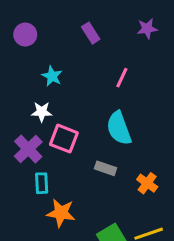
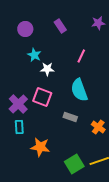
purple circle: (25, 35) -> (25, 29), moved
white star: (42, 112) -> (47, 69), moved
cyan rectangle: (42, 183) -> (19, 127), moved

